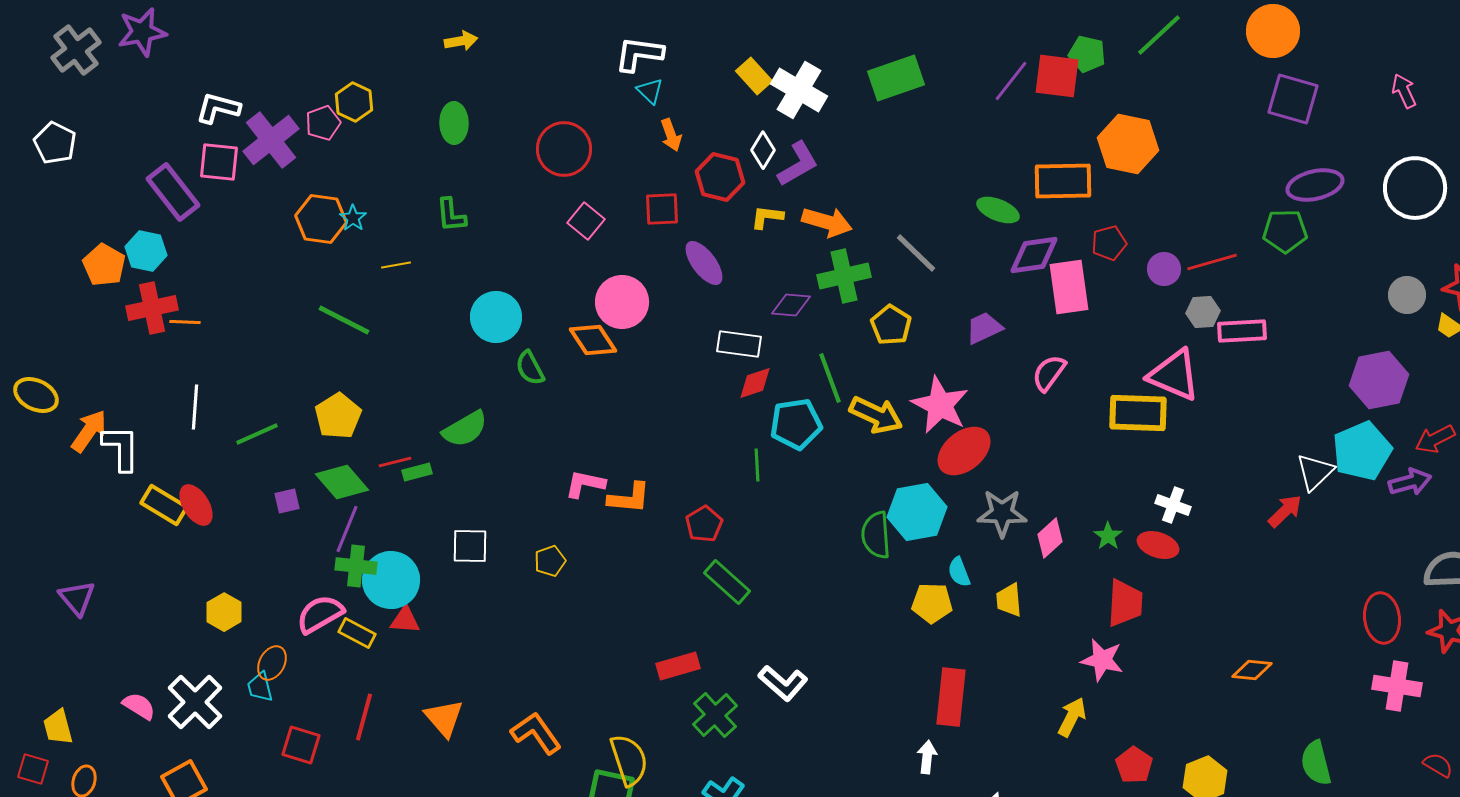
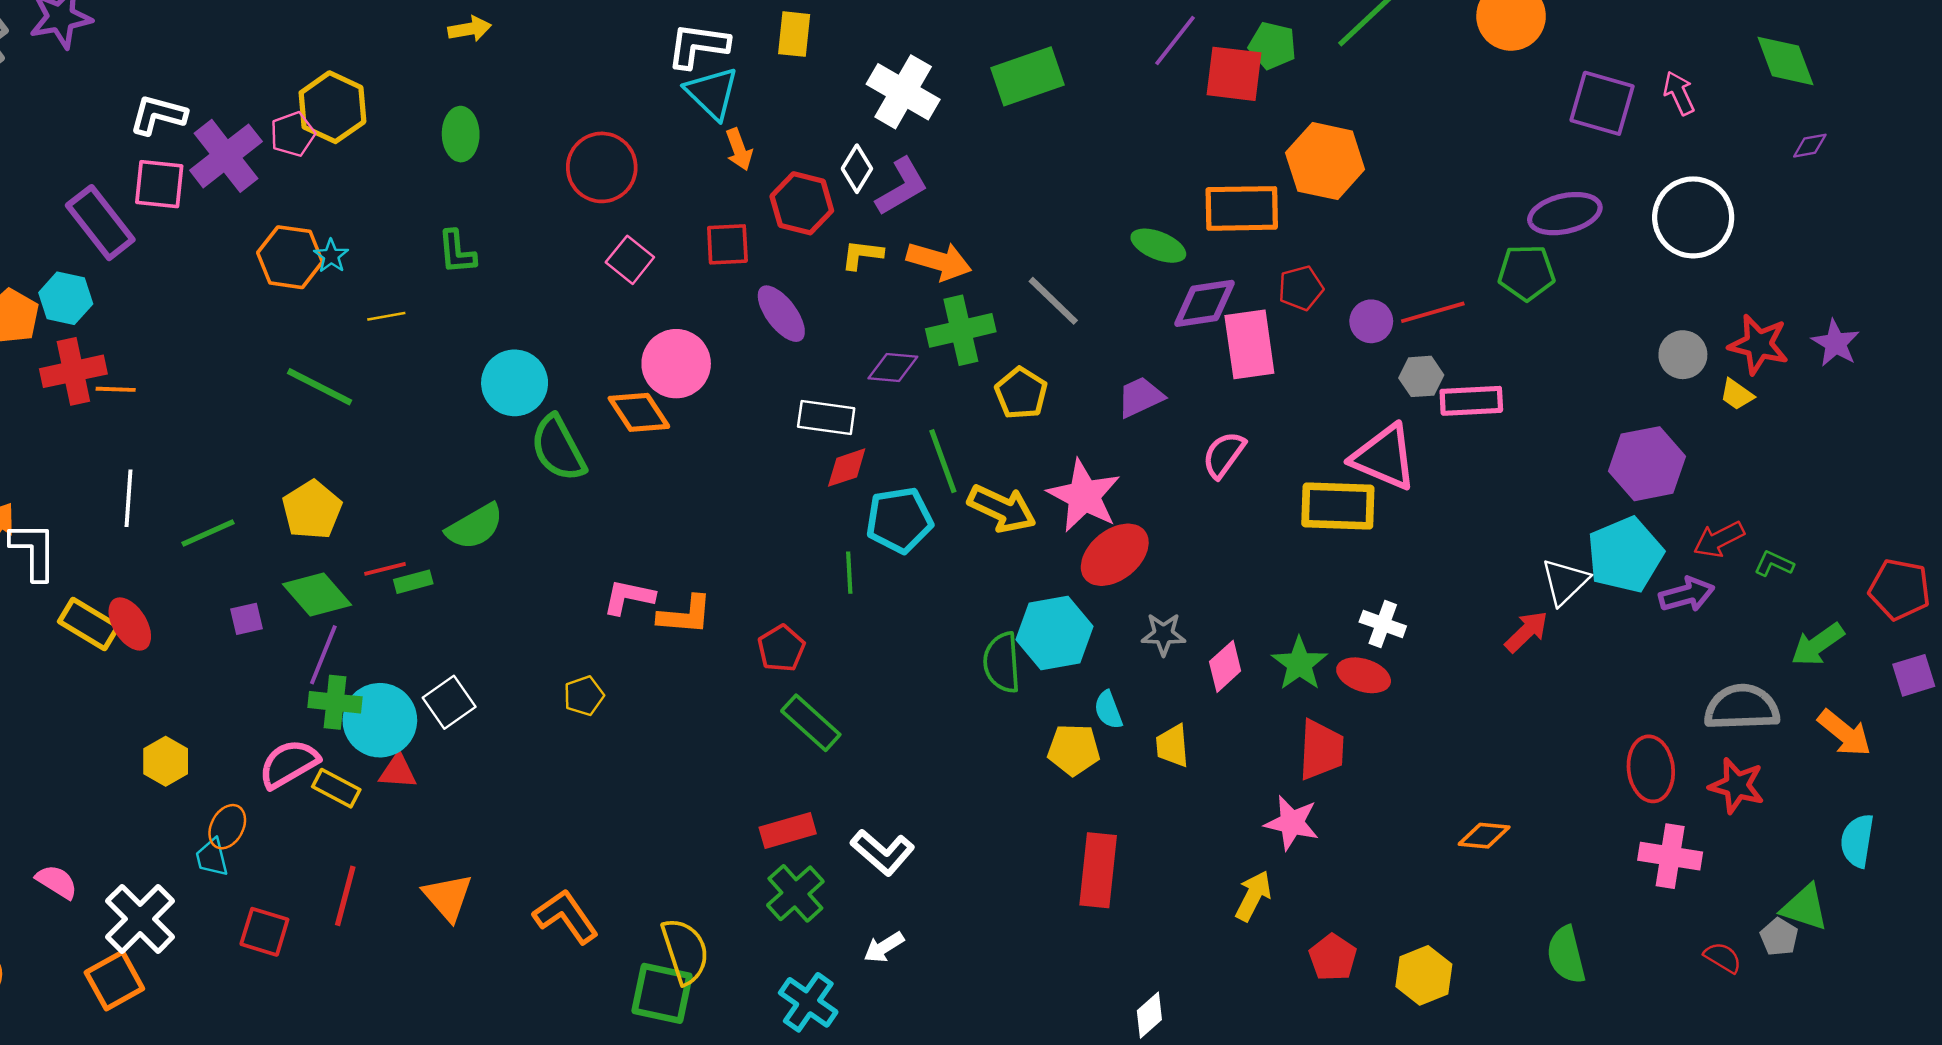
yellow rectangle: (754, 76) -> (794, 34), moved, turned 48
purple line: (1011, 81) -> (1175, 40), moved
cyan triangle: (650, 91) -> (712, 93), size x1.6
purple square: (1293, 99) -> (1602, 103), moved
yellow hexagon: (354, 102) -> (332, 107), size x1.4
green semicircle: (530, 368) -> (558, 448), size x1.5
gray star: (1002, 513) -> (1163, 634), size x0.7
green star: (1108, 536) -> (1299, 664), size x1.5
white square: (470, 546) -> (449, 702), moved, turned -36
red rectangle: (678, 666) -> (788, 830), moved
white cross: (195, 702) -> (140, 919), moved
white arrow: (927, 757) -> (884, 947), moved, turned -128

